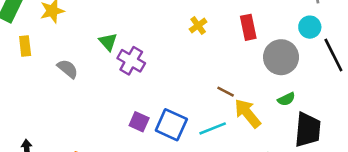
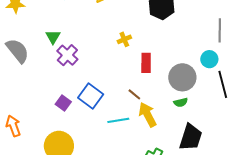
red rectangle: (248, 27) -> (146, 63), moved
gray semicircle: (68, 69) -> (18, 51), size x1.5
green semicircle: (286, 99) -> (181, 102), moved
blue square: (171, 125) -> (91, 96), moved

